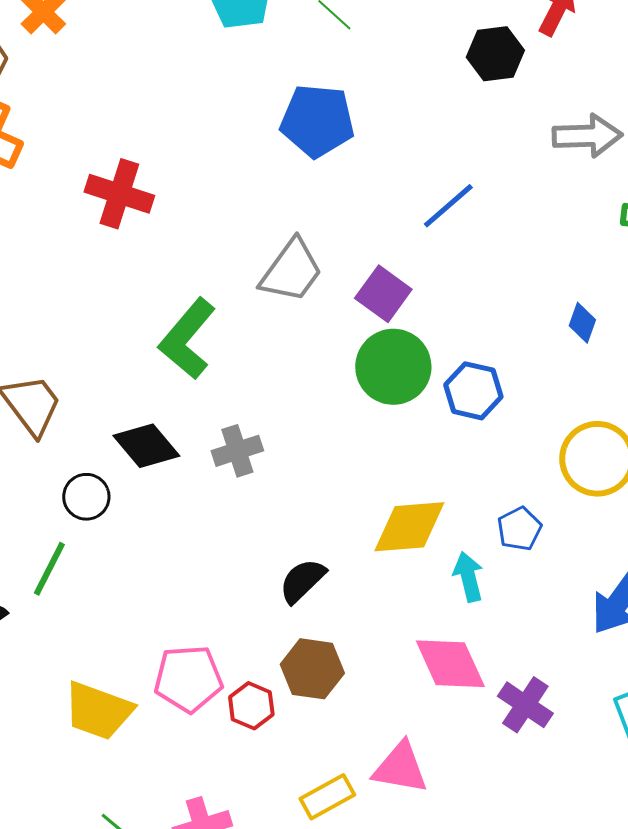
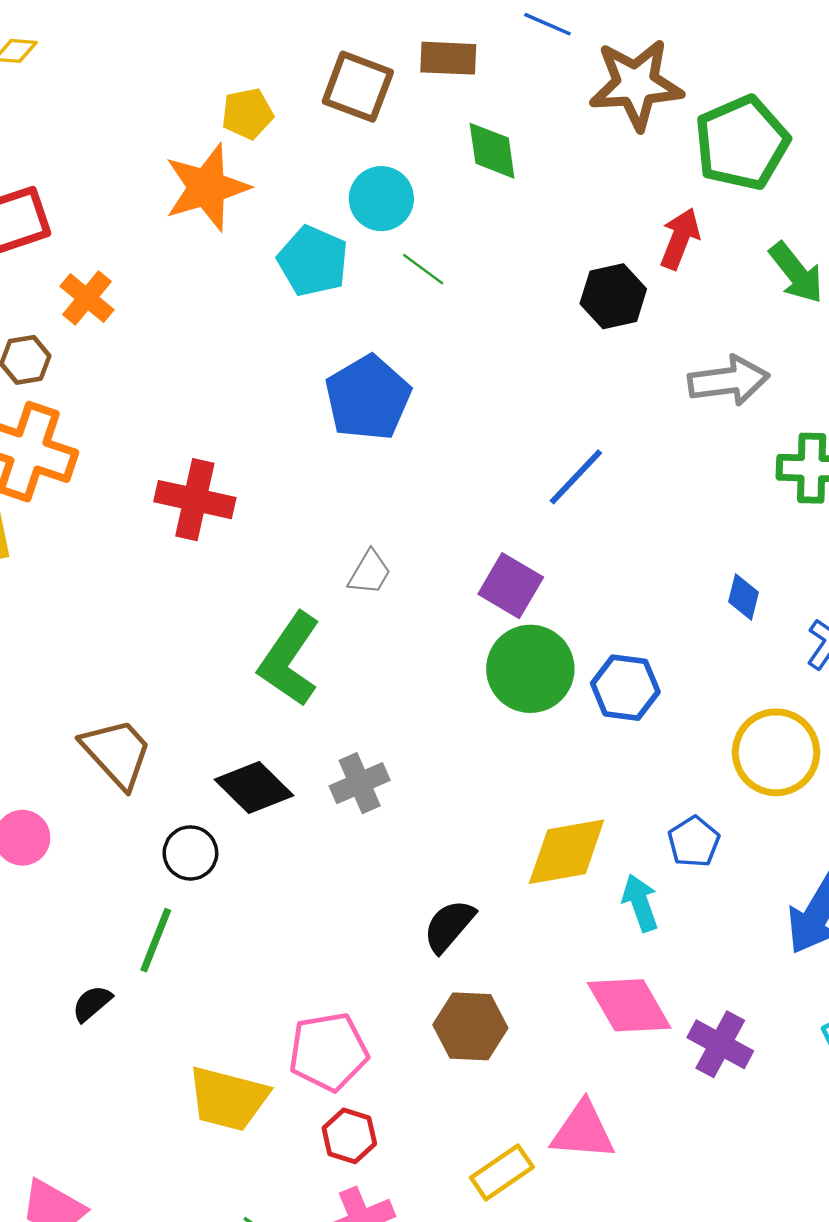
blue pentagon: (317, 121) -> (368, 398), moved, turned -30
gray trapezoid: (291, 271) -> (370, 572), moved, size x0.6
red hexagon: (251, 706) -> (349, 1136), moved

